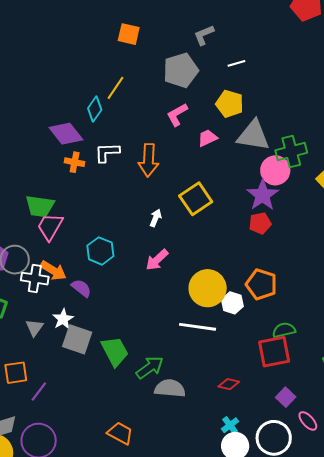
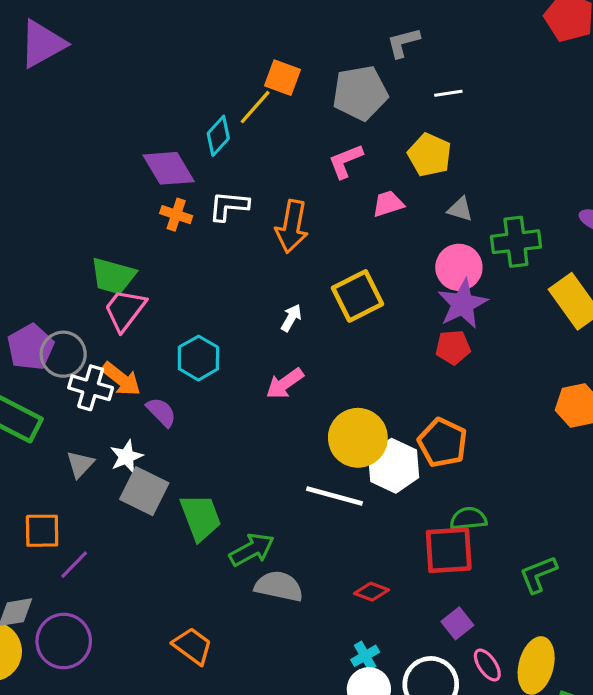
orange square: (129, 34) -> (283, 78), moved
gray triangle: (253, 135) -> (460, 209), size x0.5
pink circle: (275, 170) -> (459, 267), moved
white hexagon: (232, 303) -> (394, 466), size x1.5

